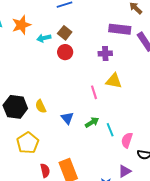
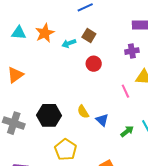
red circle: (65, 52) -> (94, 64), moved
yellow semicircle: (41, 106) -> (83, 112), moved
green arrow: (92, 122) -> (127, 131), moved

